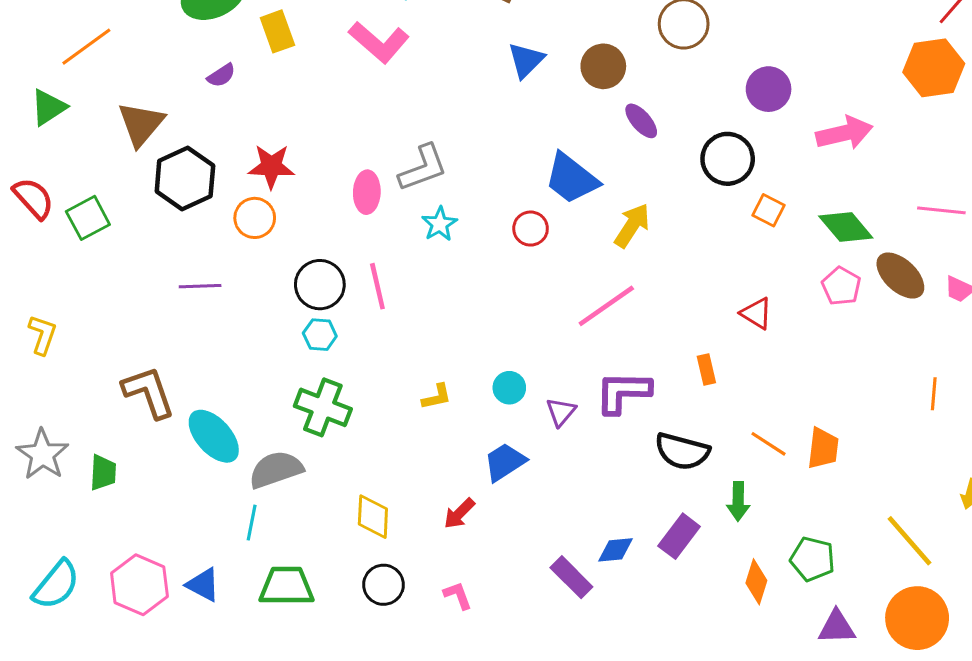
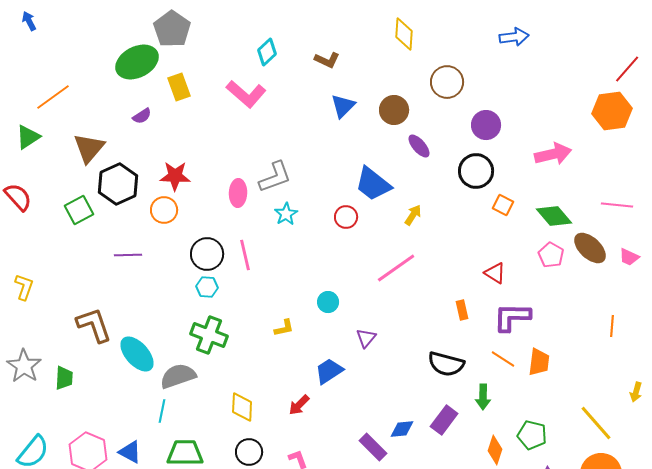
purple circle: (769, 89) -> (486, 125), moved
green square: (88, 218) -> (79, 210), moved
yellow arrow: (632, 226) -> (413, 215), size x0.7
cyan circle: (509, 388) -> (328, 302), moved
purple L-shape: (623, 392) -> (512, 317), moved

